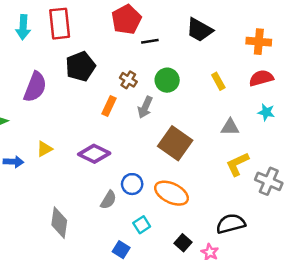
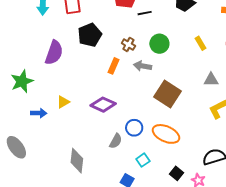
gray arrow: (145, 107) -> (143, 66), turned 78

